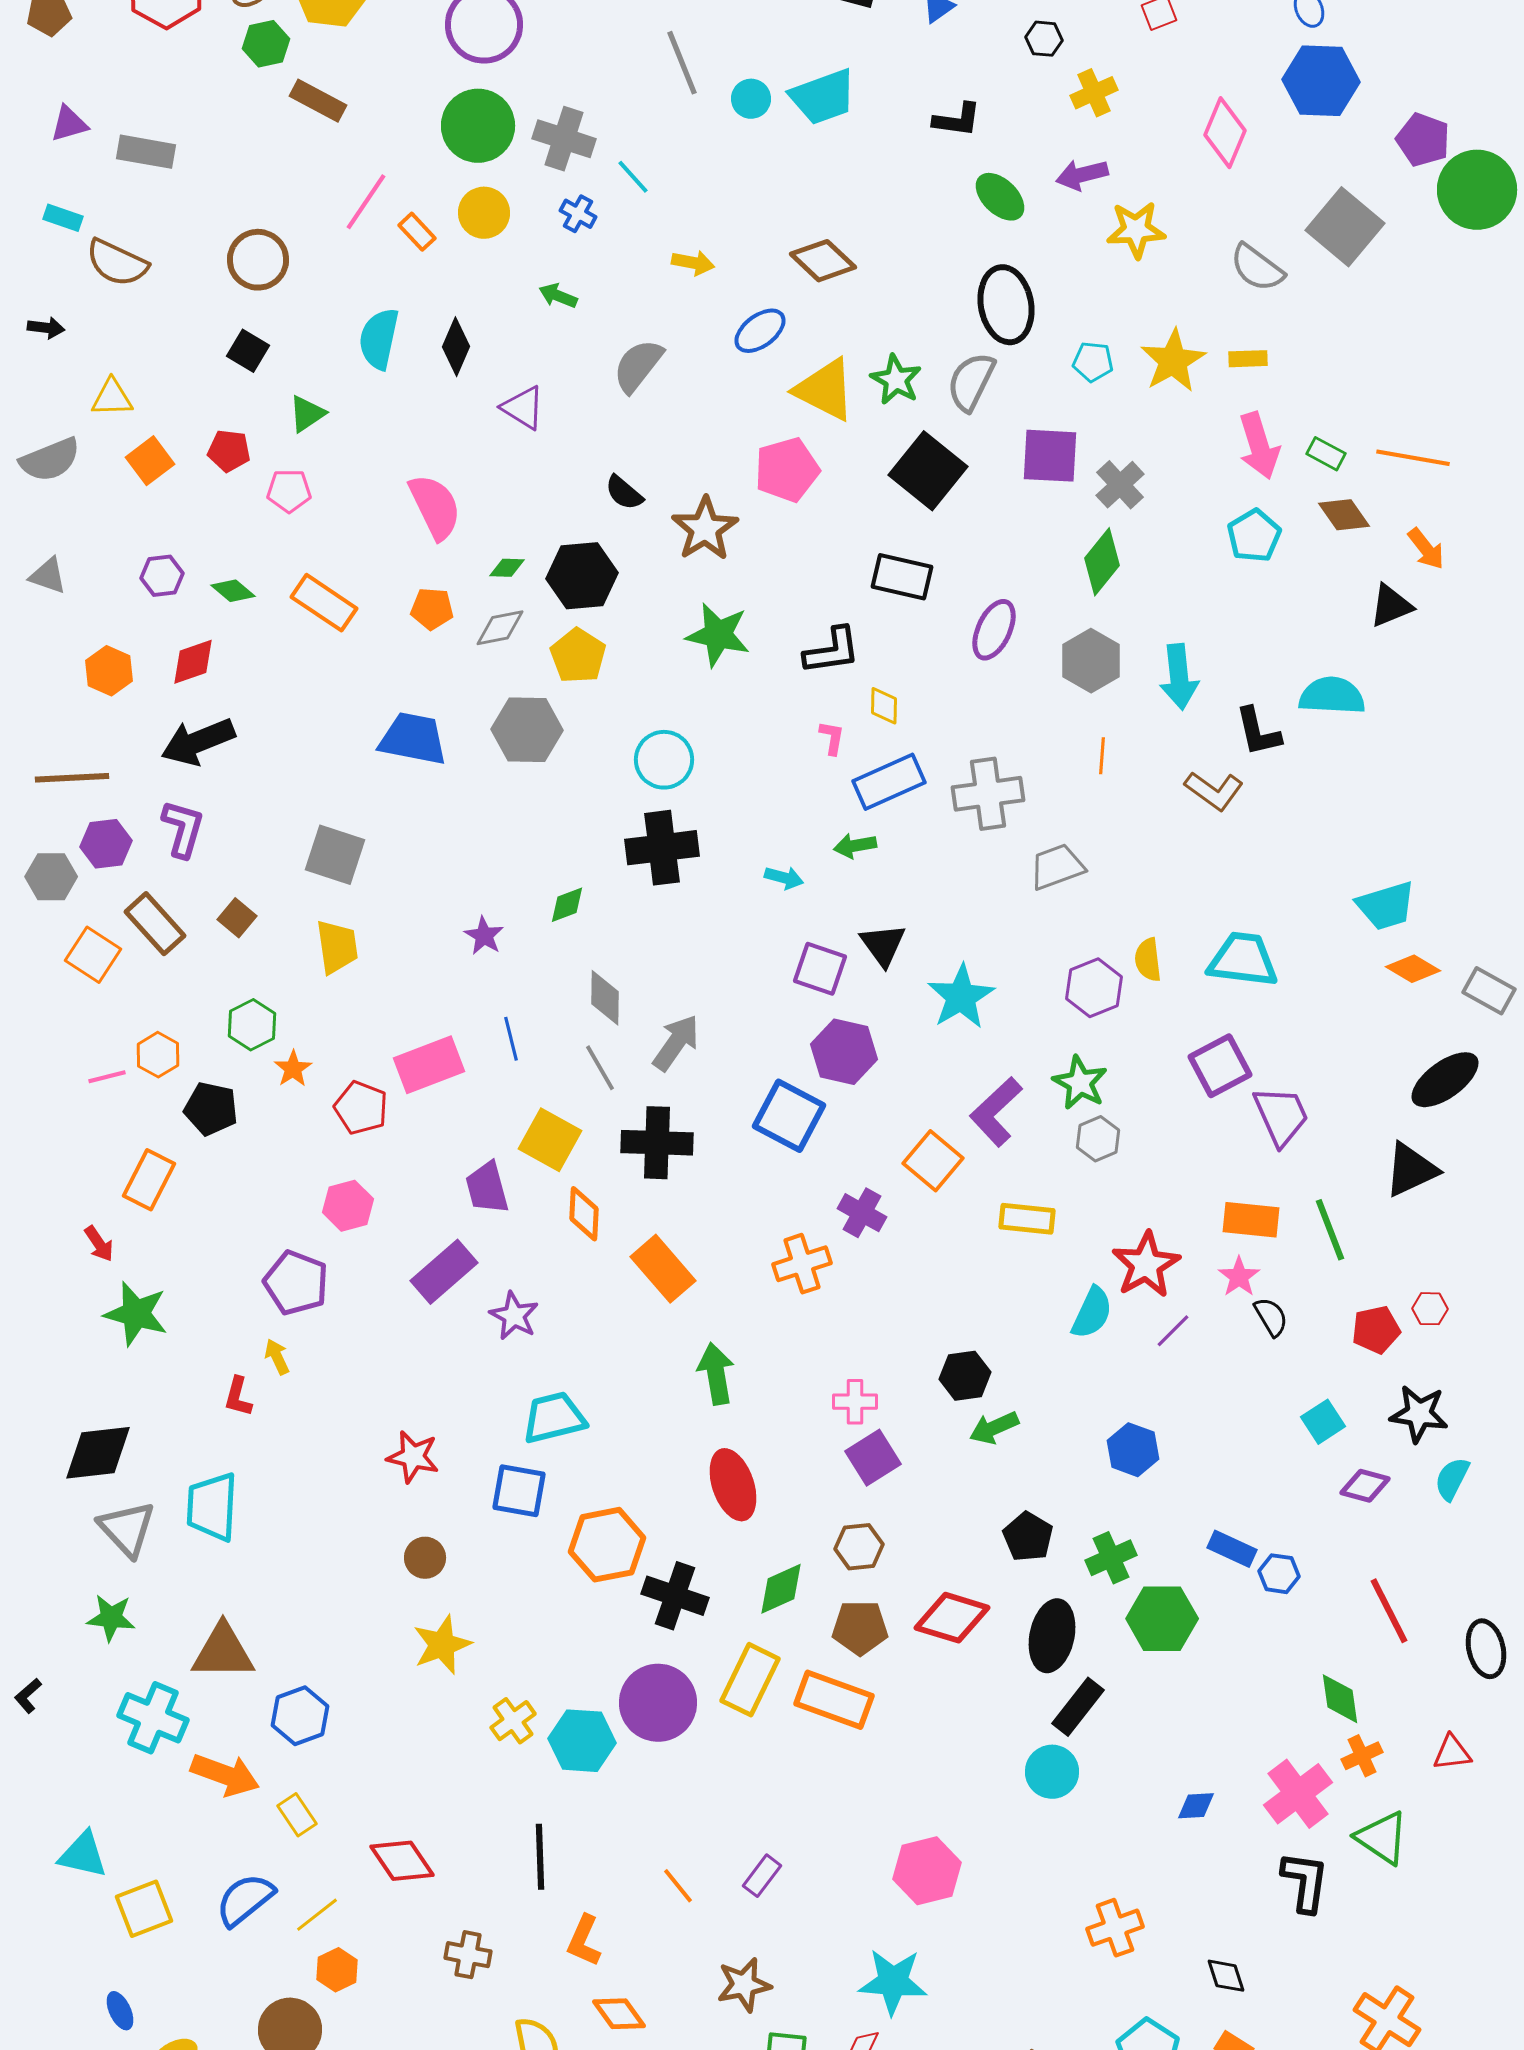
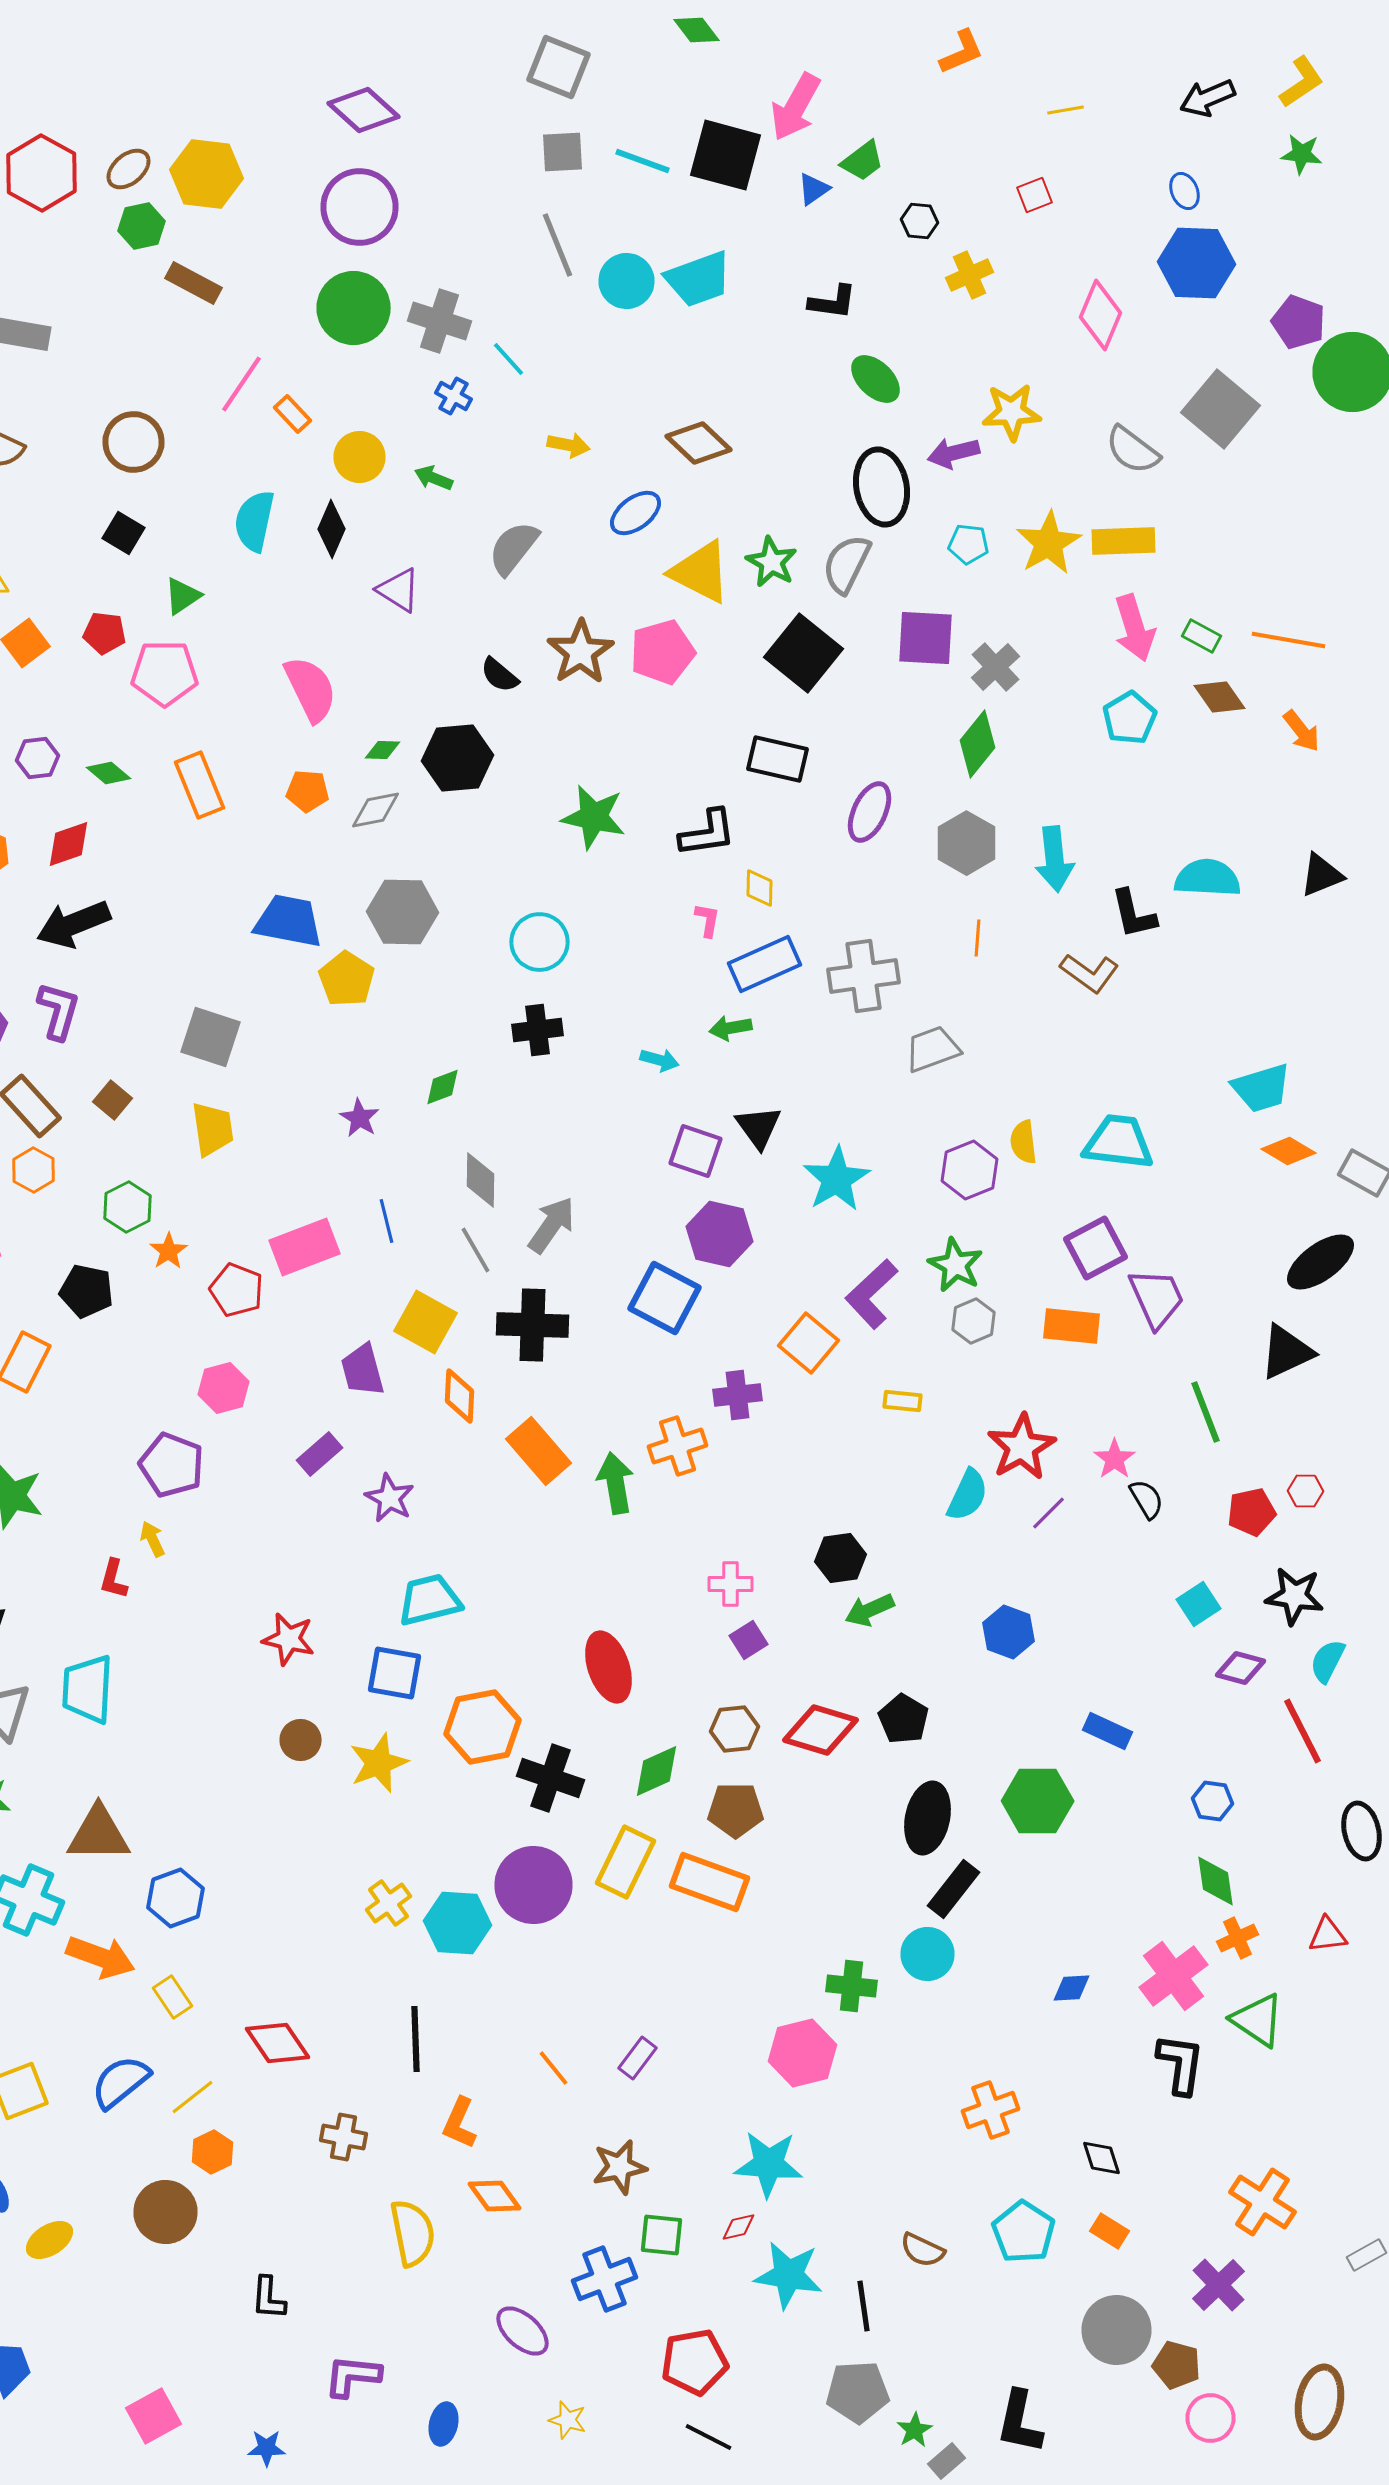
cyan circle: (751, 99) -> (626, 281), size x1.4
purple arrow: (1082, 175) -> (954, 453), moved
yellow circle: (484, 213) -> (360, 457), moved
yellow rectangle: (1248, 359) -> (1124, 541), size x1.6
pink pentagon: (289, 491) -> (164, 673), size x1.5
brown star: (705, 529) -> (580, 652), moved
orange rectangle: (324, 603) -> (200, 785), turned 34
black triangle: (1391, 606) -> (1322, 875), moved
yellow pentagon: (578, 656) -> (346, 979), moved
black cross: (662, 848) -> (538, 1030), size x0.7
orange hexagon: (158, 1055) -> (34, 1170), moved
purple cross: (862, 1213) -> (738, 1395), turned -36
yellow rectangle: (1027, 1219) -> (902, 1401), size x0.7
orange rectangle: (1251, 1220) -> (1072, 1326), moved
purple rectangle: (444, 1272) -> (320, 1454), size x0.7
green arrow: (716, 1374) -> (616, 1483), moved
purple square: (873, 1458) -> (748, 1640), size x0.7
green cross: (1111, 1558) -> (852, 1986), moved, turned 30
blue hexagon: (1279, 1574) -> (1212, 1801), moved
red line: (1389, 1611) -> (1302, 1731), moved
red diamond: (952, 1618) -> (820, 1730), moved
yellow star: (442, 1645) -> (378, 1763), moved

